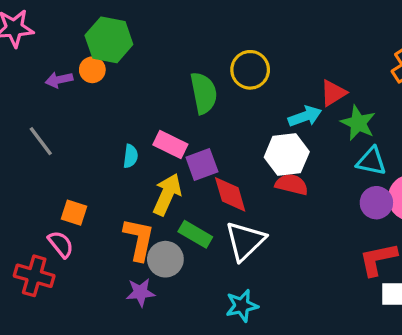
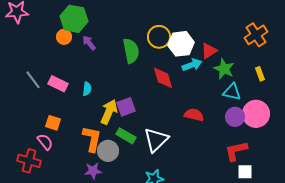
purple arrow: (59, 80) -> (89, 43), moved, turned 63
pink rectangle: (170, 145) -> (58, 84), moved
white hexagon: (287, 155) -> (181, 44), moved
purple square: (202, 164) -> (126, 107), moved
red semicircle: (292, 184) -> (194, 115), moved
red diamond: (230, 194) -> (163, 78), moved

